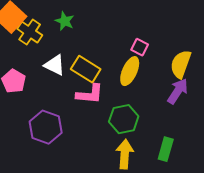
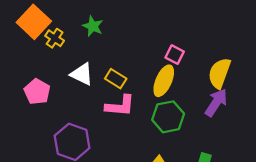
yellow cross: (30, 32) -> (55, 38), size x0.7
yellow rectangle: (86, 69) -> (116, 79), size x0.7
green hexagon: (124, 119) -> (168, 117), moved

